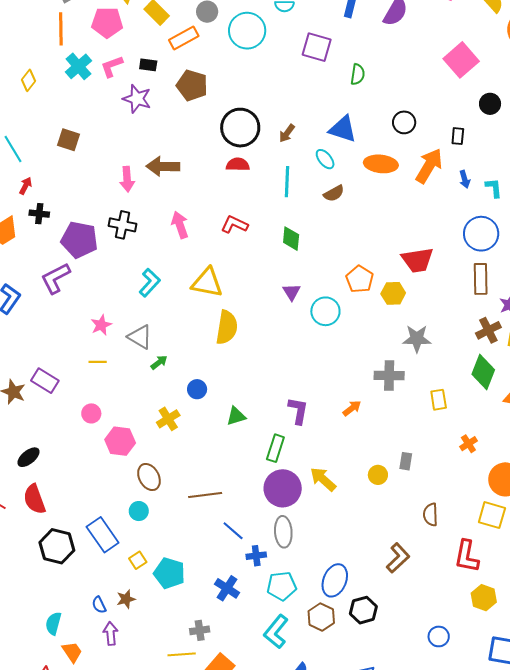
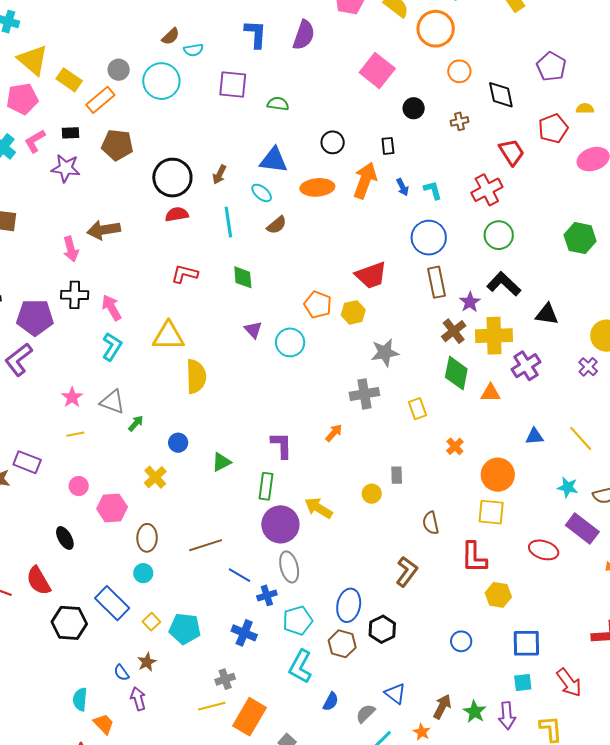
green semicircle: (358, 74) -> (278, 104), turned -80
pink arrow: (180, 225) -> (112, 308), moved
black ellipse: (28, 457) -> (65, 538), moved, turned -70
brown ellipse: (149, 477) -> (147, 538), turned 40

